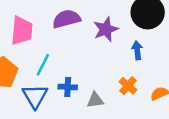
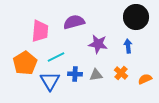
purple star: (106, 29) -> (98, 44), moved, turned 30
cyan line: (43, 65) -> (56, 57), turned 36
gray triangle: (95, 100) -> (96, 75), moved

